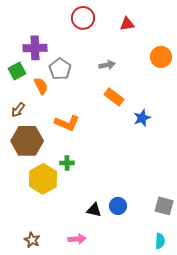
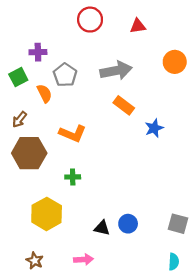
purple cross: (35, 48) -> (38, 52), size x0.7
gray arrow: (107, 65) -> (116, 71), size x1.8
yellow hexagon: (43, 179) -> (47, 214), moved

